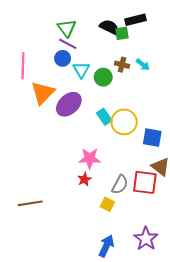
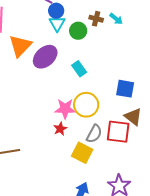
blue circle: (63, 58) -> (56, 11), moved
yellow circle: (124, 122) -> (86, 105), moved
yellow square: (107, 204) -> (82, 153), size x1.5

